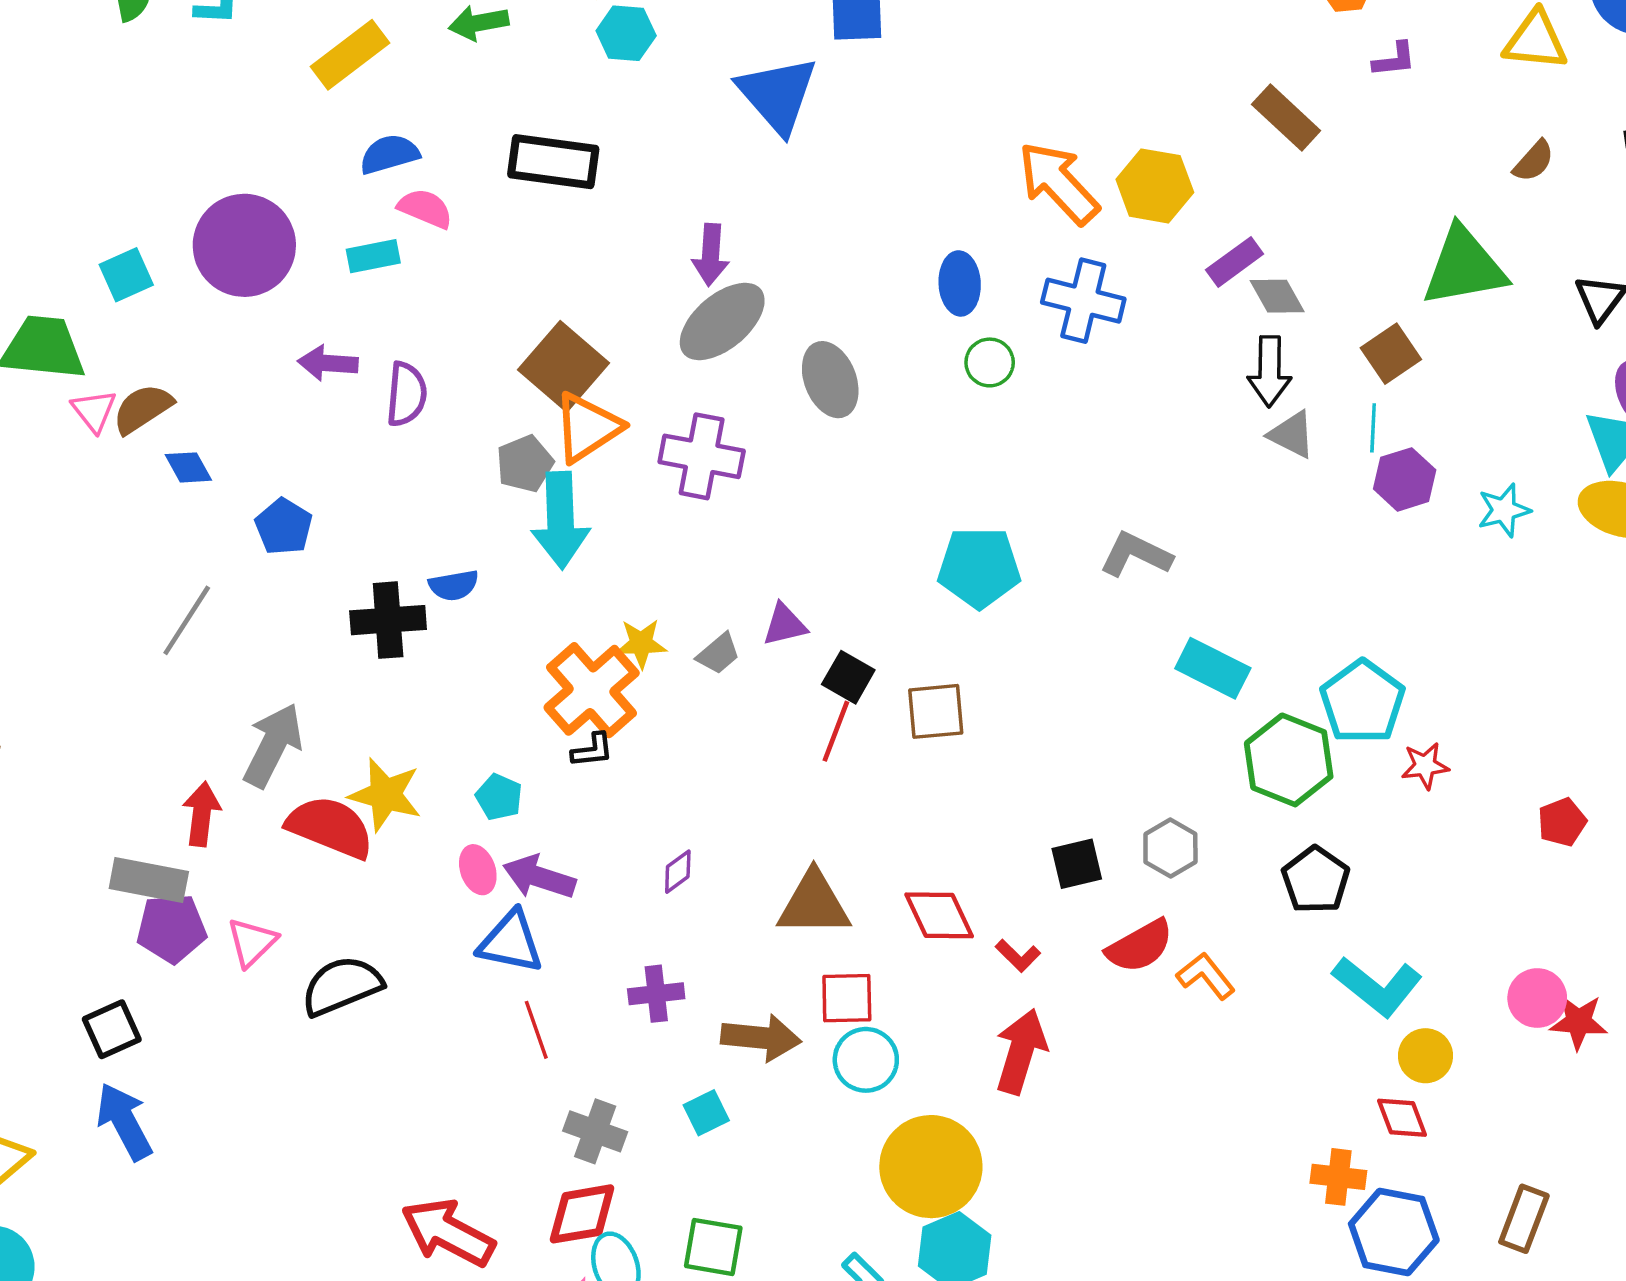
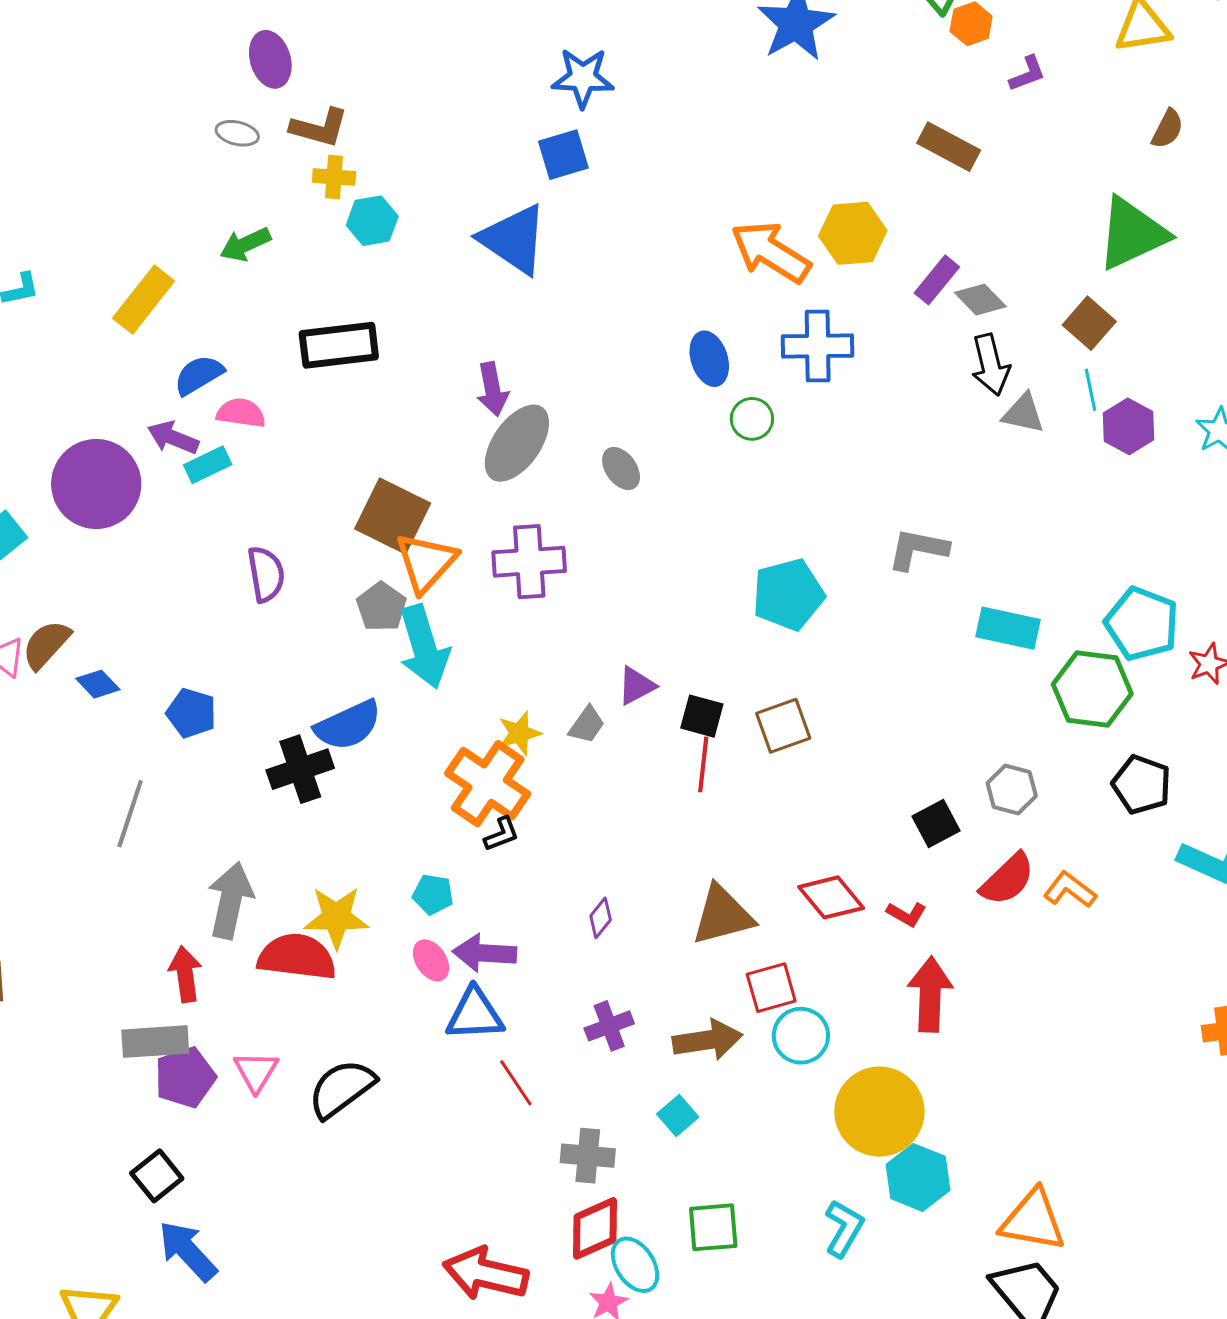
purple arrow: (328, 363) -> (173, 438), moved, turned 33
gray ellipse: (830, 380) -> (621, 469), size x0.7
blue semicircle: (454, 585) -> (348, 725), size x1.6

